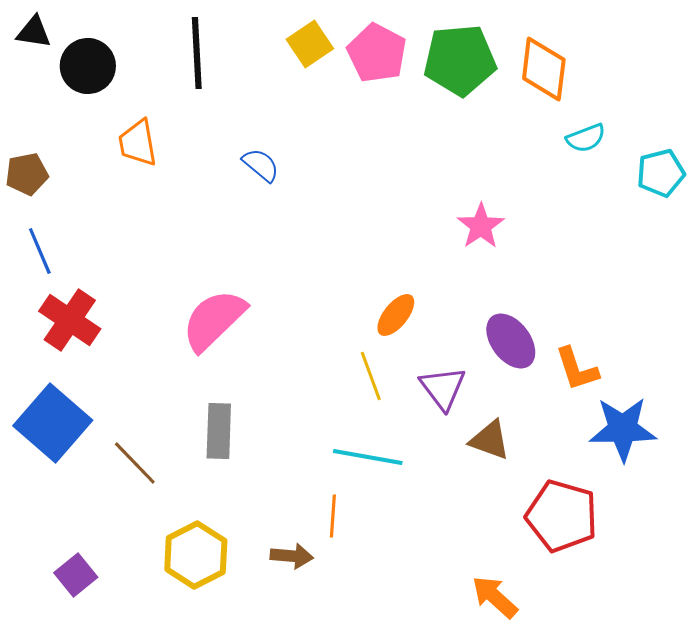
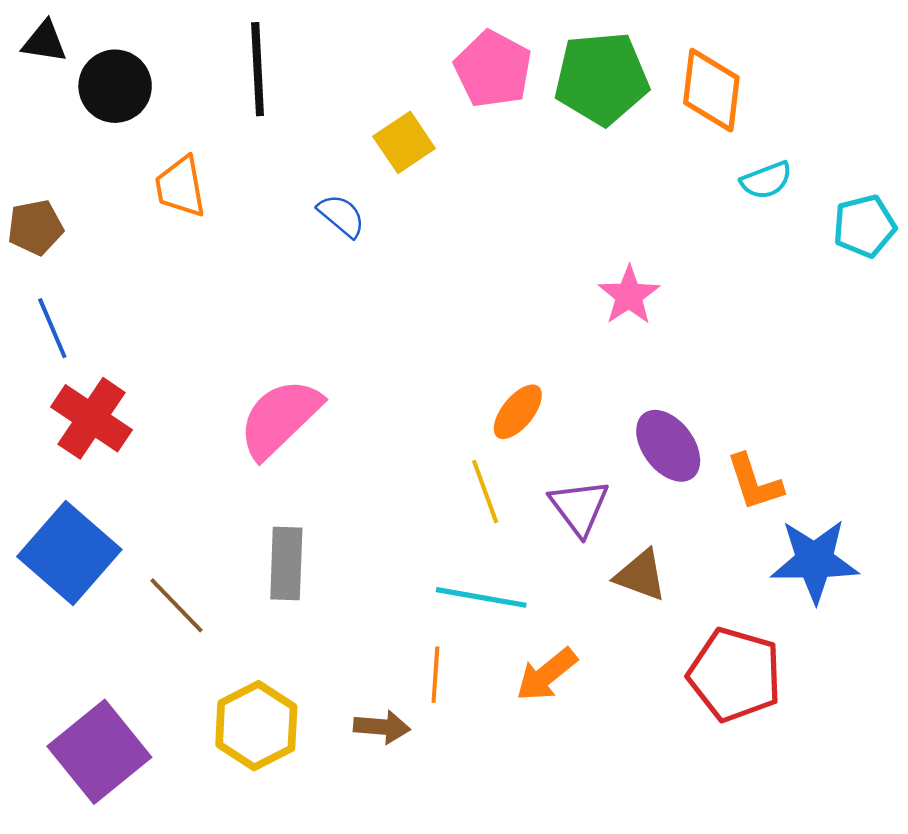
yellow square: (310, 44) -> (404, 142), moved
purple square: (76, 575) -> (99, 752), size x1.8
orange arrow: (495, 597) -> (547, 675), moved, turned -81

